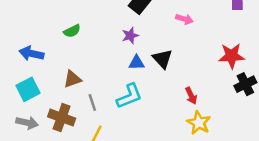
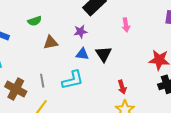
pink arrow: (184, 19) -> (126, 25), turned 56
brown triangle: (72, 79) -> (51, 42), moved

